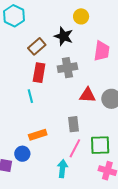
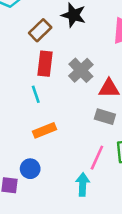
gray cross: (67, 68) -> (81, 70), moved, turned -30
gray rectangle: (74, 124) -> (105, 117), moved, turned -63
orange rectangle: (38, 135) -> (45, 130), moved

